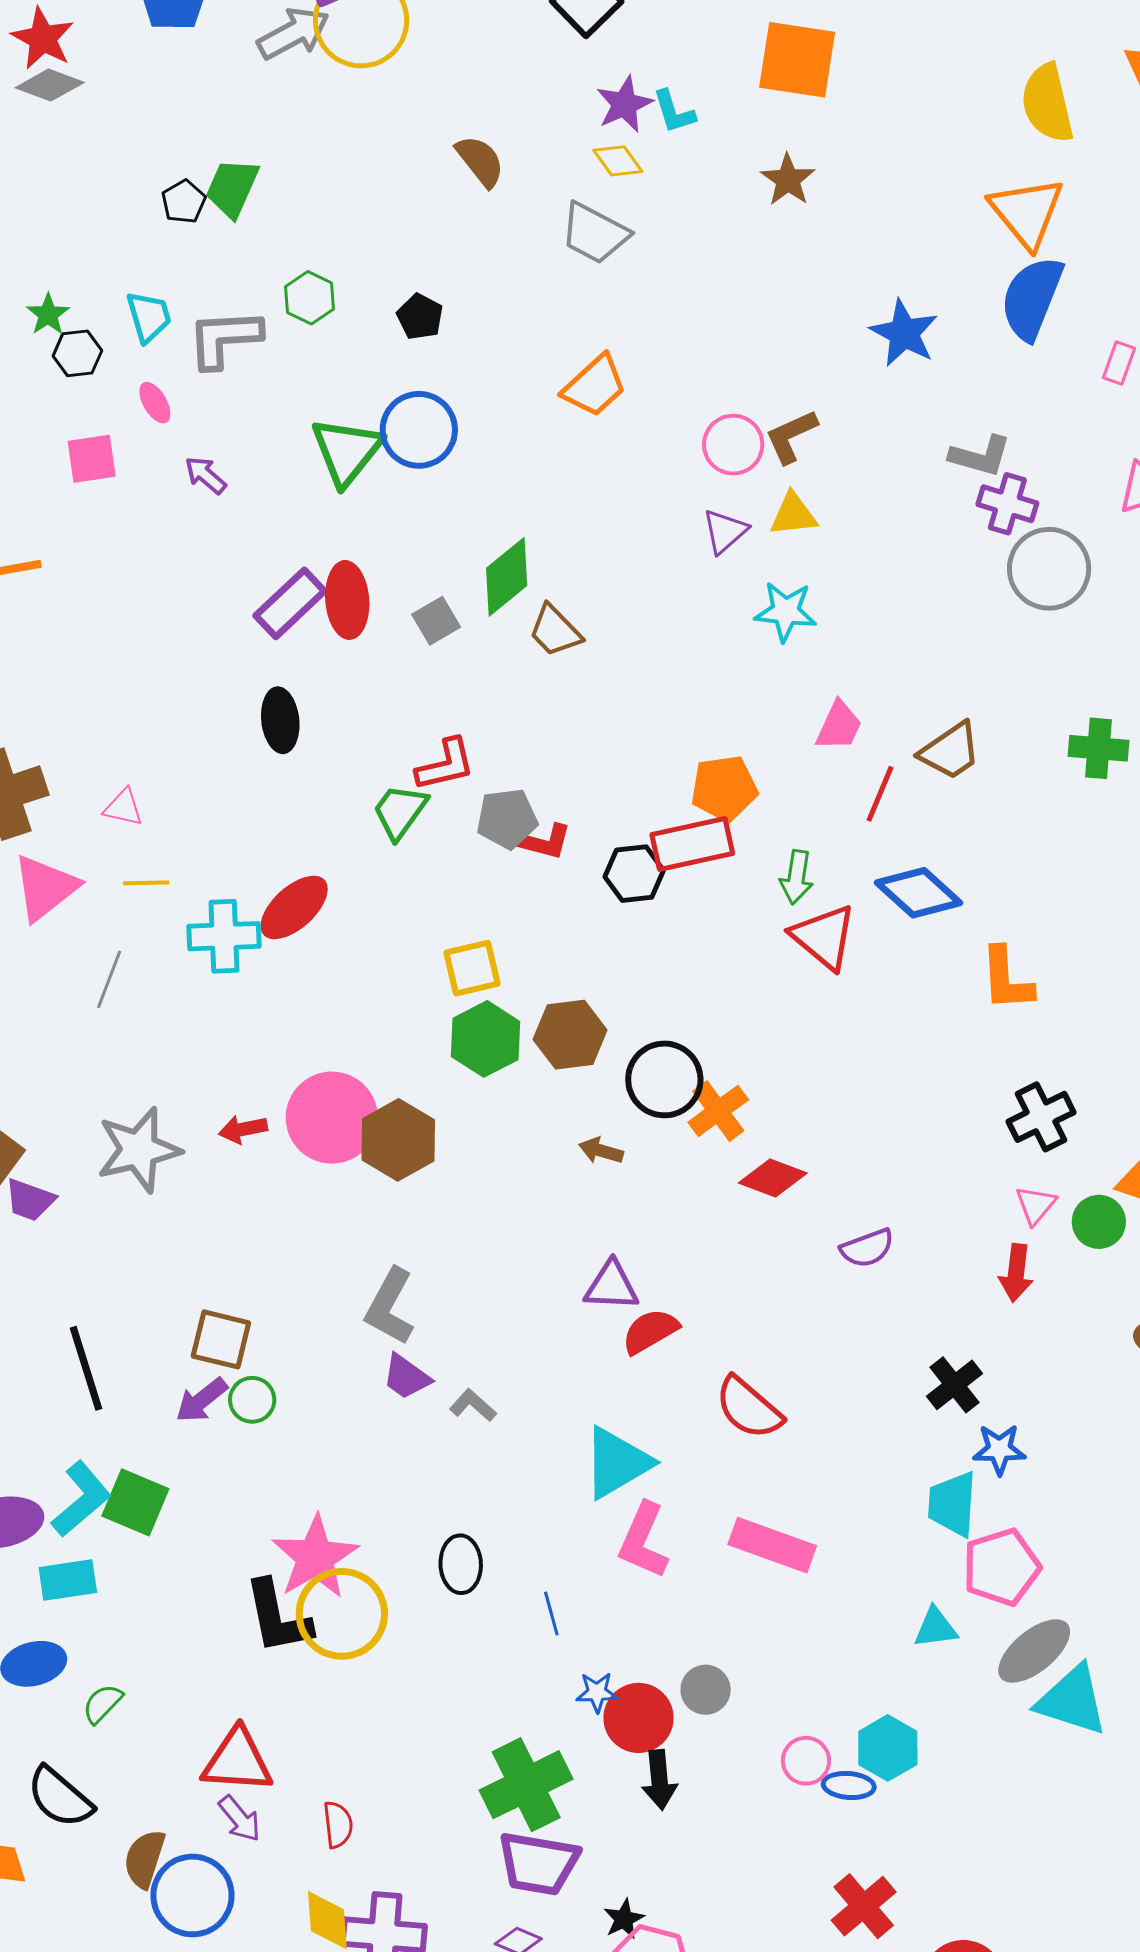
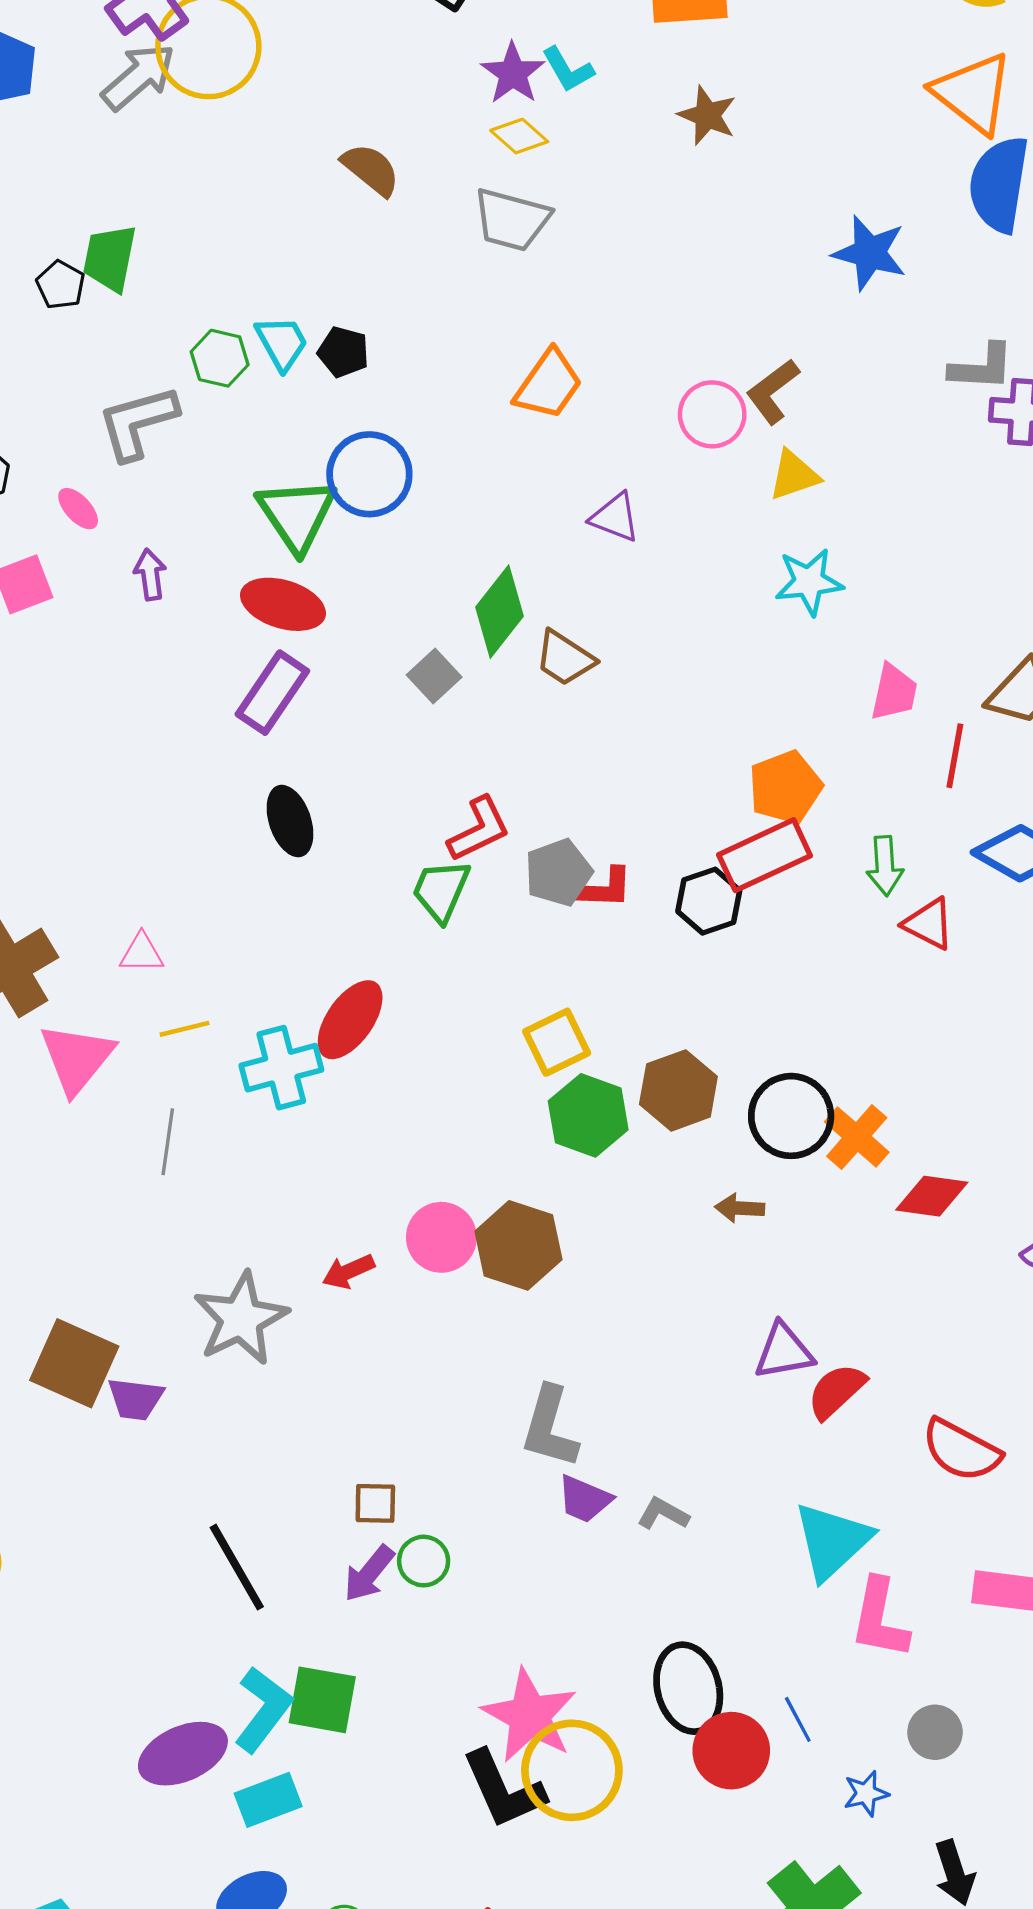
cyan trapezoid: (149, 317) -> (282, 343), moved
purple arrow: (206, 475) -> (150, 575), turned 54
purple triangle: (725, 531) -> (615, 517), moved, turned -45
red ellipse: (347, 600) -> (283, 604), moved, turned -56
red triangle: (824, 937) -> (929, 924), size x0.7
pink circle: (332, 1118) -> (441, 1237), size x0.7
brown square: (221, 1339) -> (375, 1503), size x0.7
black ellipse: (461, 1564) -> (688, 1688), size x1.4
gray circle: (706, 1690) -> (935, 1732), moved
red circle: (638, 1718) -> (731, 1751), moved

